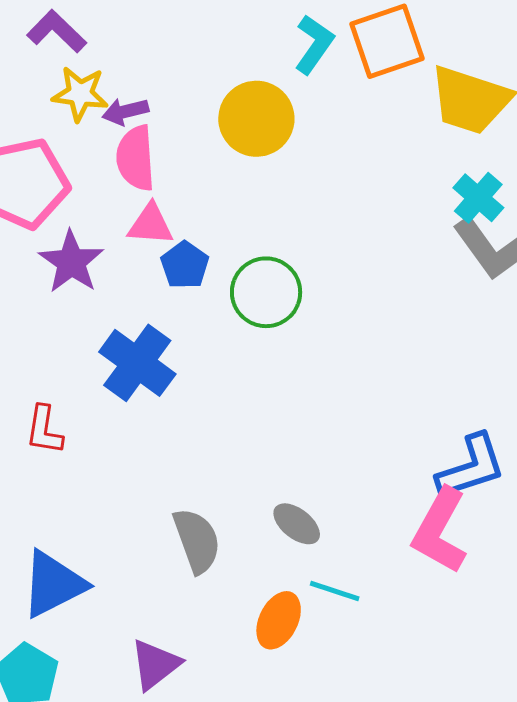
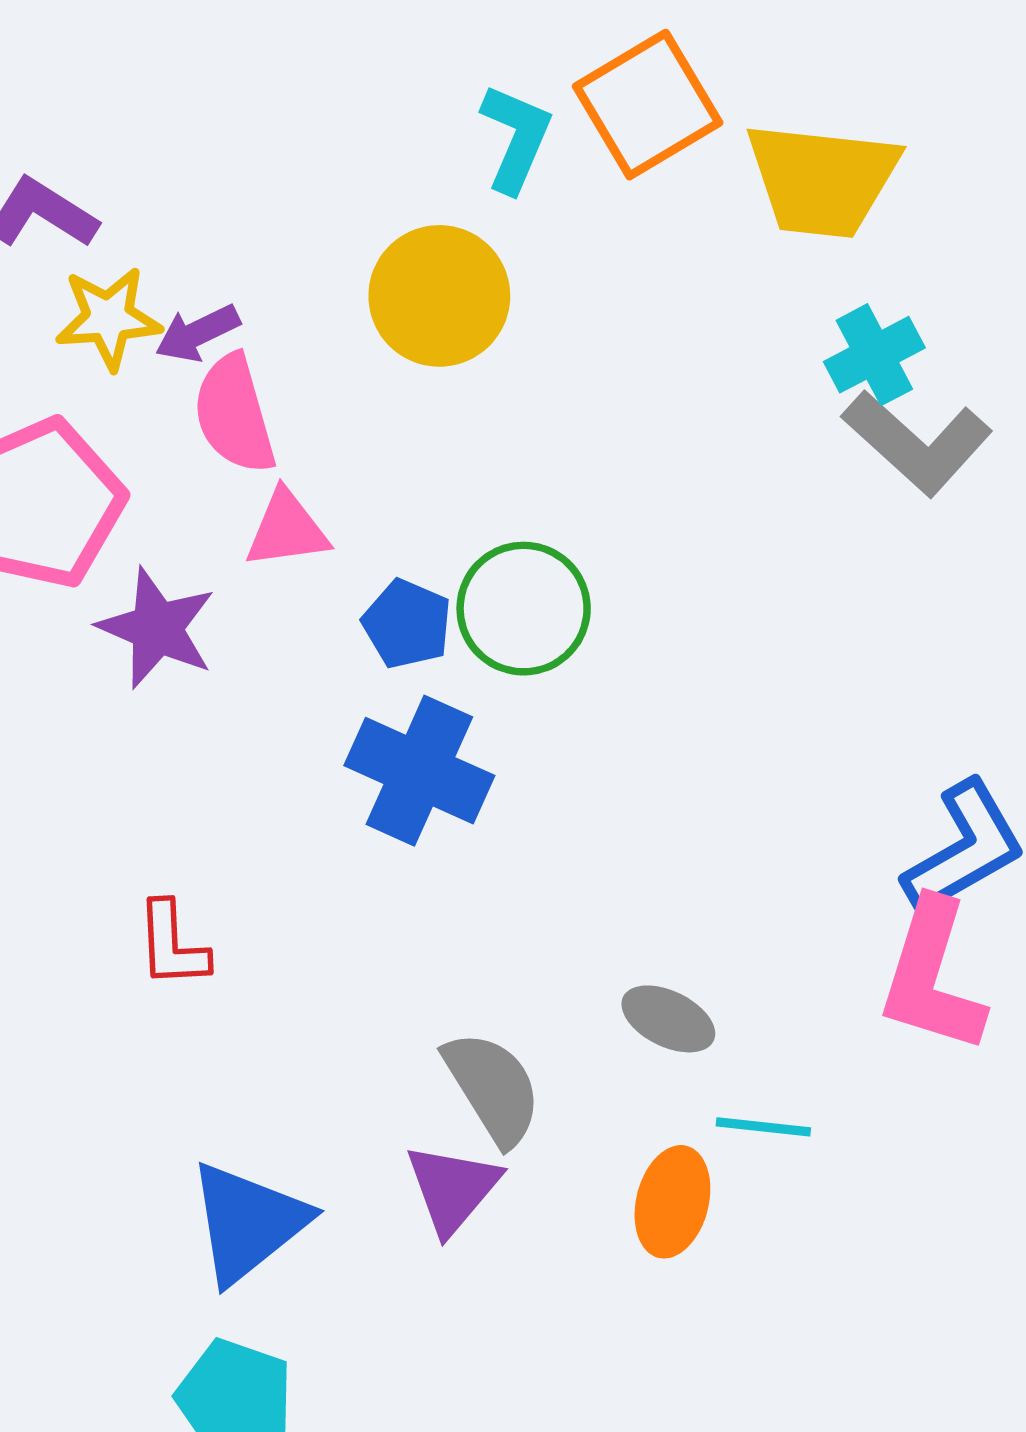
cyan cross: (478, 198) -> (874, 355), turned 33
blue pentagon: (185, 265) -> (407, 624), moved
blue cross: (137, 363) -> (419, 771), moved
purple triangle: (155, 664) -> (453, 1188), moved

